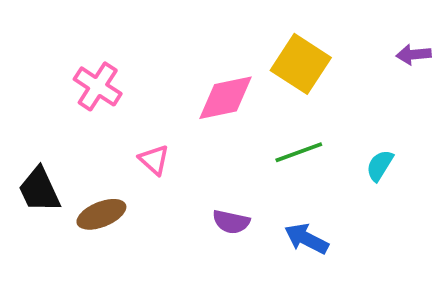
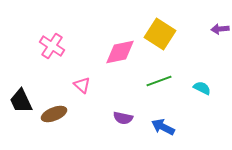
cyan semicircle: (380, 165) -> (202, 88), turned 84

